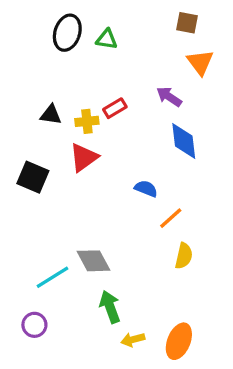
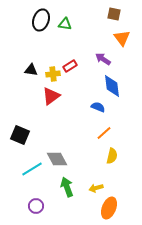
black square: (33, 177) -> (20, 135), moved
blue semicircle: (146, 189) -> (98, 107), moved
purple circle: (34, 325) -> (36, 206), moved
yellow arrow: (133, 340) -> (96, 188), moved

